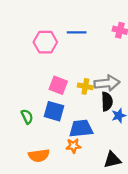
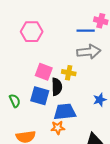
blue line: (77, 32) -> (86, 31), moved
gray arrow: (107, 83) -> (89, 52), moved
black semicircle: (107, 102) -> (57, 87), moved

